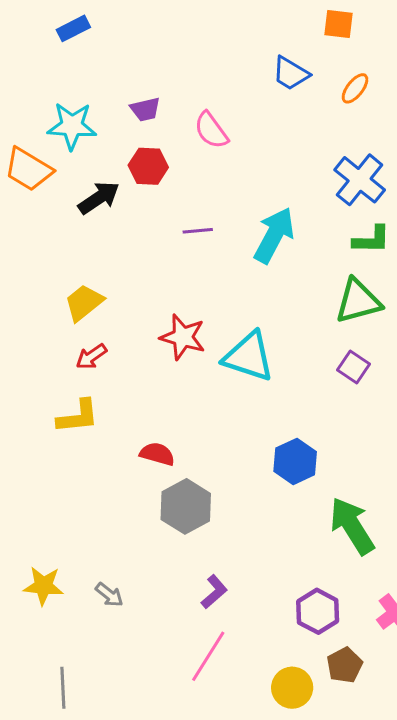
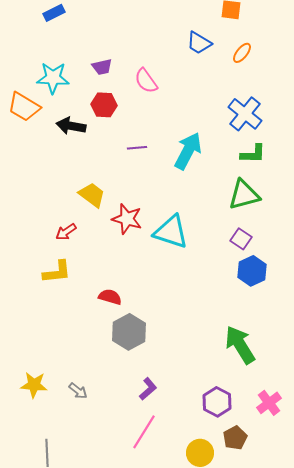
black arrow: (99, 198) -> (71, 126), turned -136
yellow trapezoid: (84, 303) -> (92, 195), moved, turned 76
blue hexagon: (295, 461) -> (252, 271), moved

